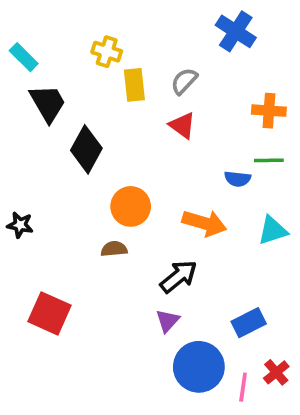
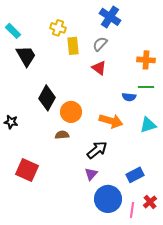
blue cross: (236, 31) -> (110, 17), moved
black diamond: (86, 149) -> (47, 98), moved

